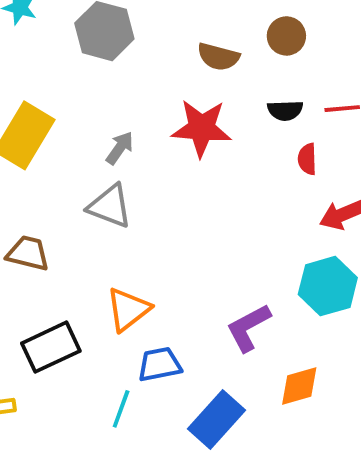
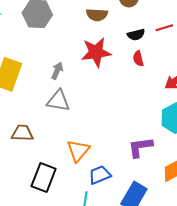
red semicircle: (307, 159) -> (138, 59), moved
purple L-shape: (248, 328) -> (140, 147), turned 32
black rectangle: (51, 347) -> (44, 178), turned -32

